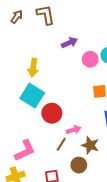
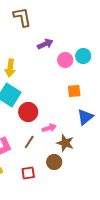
brown line: (61, 144) -> (29, 142), moved

